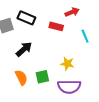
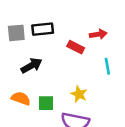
black rectangle: (26, 18) -> (43, 29), turned -42
orange semicircle: (21, 77) -> (21, 98), turned -56

